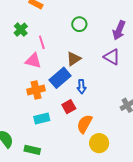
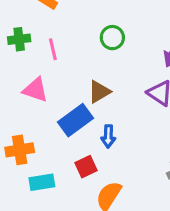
green cross: (21, 30) -> (19, 39), turned 32
pink line: (42, 42) -> (53, 49), moved
orange cross: (36, 90) -> (20, 150), moved

